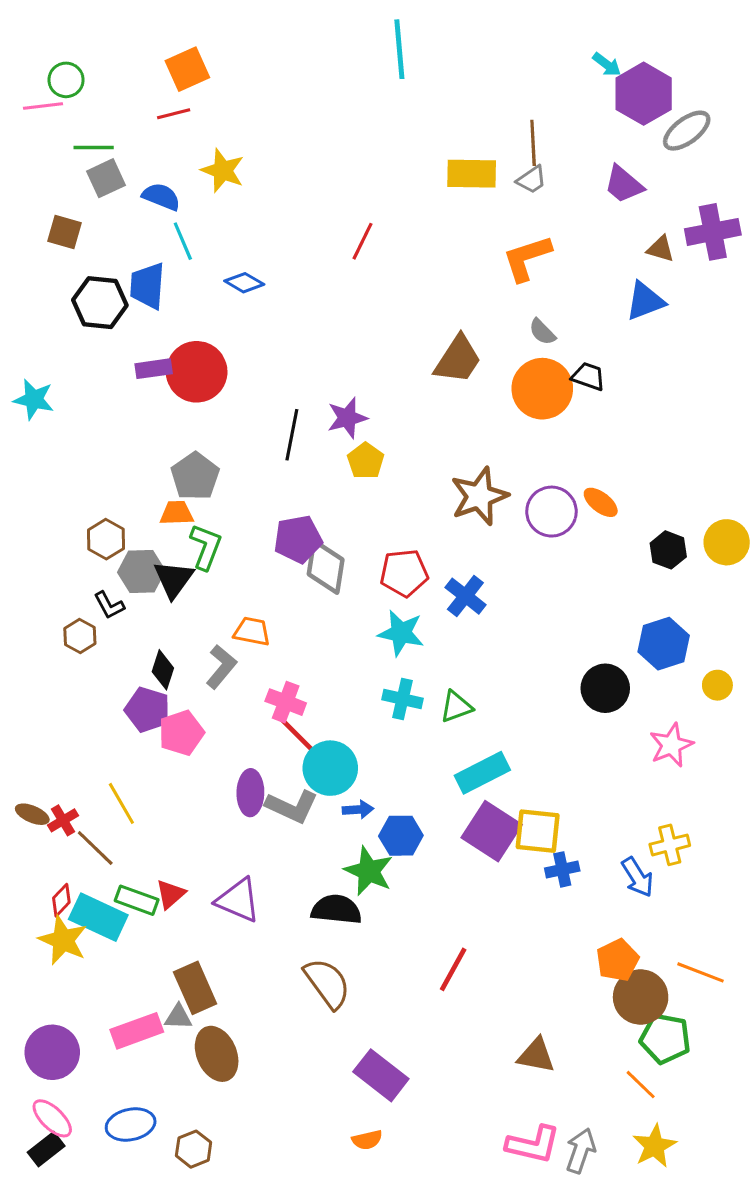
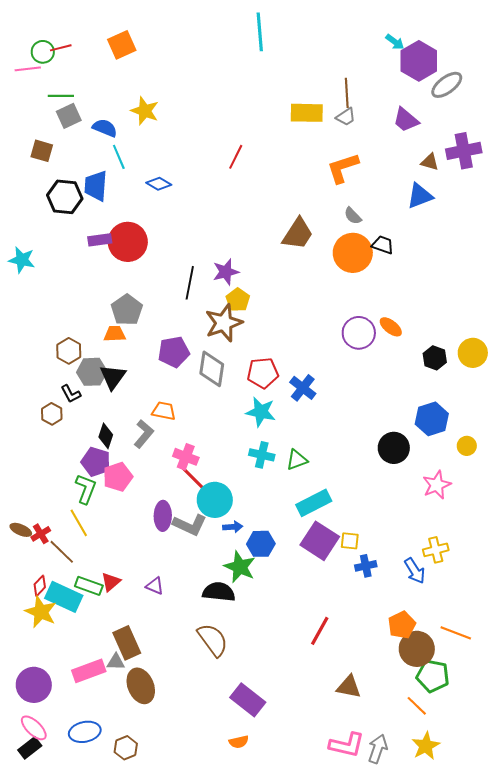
red line: (174, 114) -> (61, 48), moved
brown star: (479, 496) -> (224, 323), moved
purple pentagon: (298, 539) -> (174, 352), moved
green L-shape: (206, 547) -> (86, 489), moved
yellow square: (538, 831) -> (350, 541), size x0.6
purple triangle: (238, 900) -> (155, 586), size x0.6
red line: (453, 969) -> (320, 631), moved

